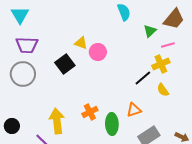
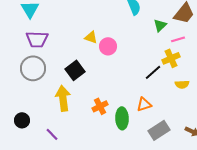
black square: (65, 64) -> (75, 70), moved
yellow semicircle: (163, 90) -> (182, 84), moved, turned -56
yellow arrow: (57, 121) -> (63, 98), moved

